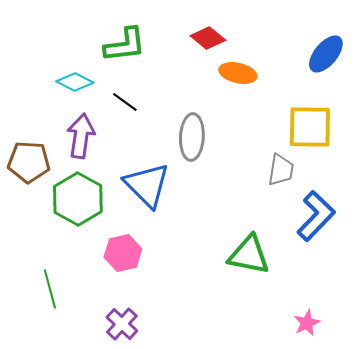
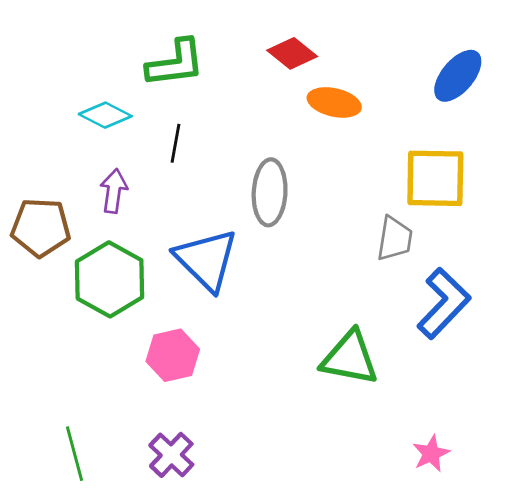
black line: (125, 102) -> (176, 143), turned 64
purple arrow: (81, 136) -> (114, 191), size x0.7
green line: (50, 289) -> (74, 454), moved

